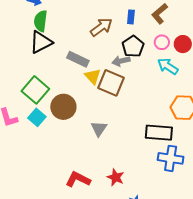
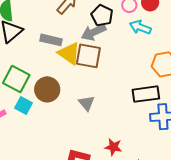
gray arrow: (121, 61) -> (93, 32), size x1.4
yellow triangle: (93, 76) -> (69, 53), size x1.4

